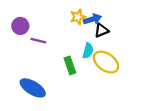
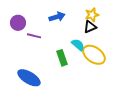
yellow star: (78, 17) -> (92, 15), moved
blue arrow: (92, 19) -> (57, 17), moved
cyan semicircle: (88, 51) -> (78, 45), turned -64

